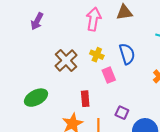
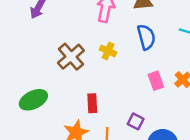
blue semicircle: (127, 54) -> (146, 37), moved
pink rectangle: (109, 75) -> (156, 81), moved

